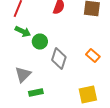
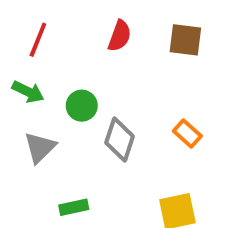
green arrow: (23, 32) -> (28, 92), moved
gray triangle: (23, 74) -> (40, 147), moved

